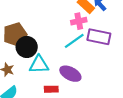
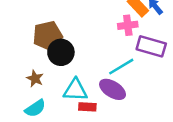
cyan line: (74, 41) -> (121, 67), moved
cyan triangle: (39, 65) -> (75, 90), moved

